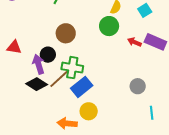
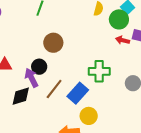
green circle: (109, 26) -> (119, 19), moved
green cross: (72, 68) -> (99, 71), moved
black diamond: (37, 84) -> (21, 96), moved, turned -40

